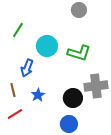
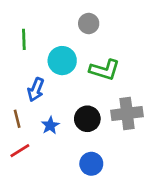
gray circle: (79, 10) -> (89, 24), moved
green line: (18, 30) -> (24, 39), turned -35
black circle: (73, 98) -> (87, 119), moved

